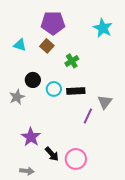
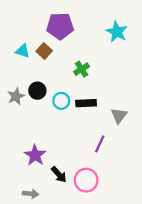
brown square: (47, 46) -> (44, 51), moved
gray star: (17, 97) -> (16, 96), moved
purple line: (88, 116) -> (100, 144), moved

